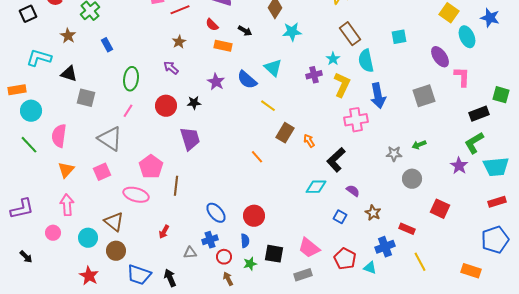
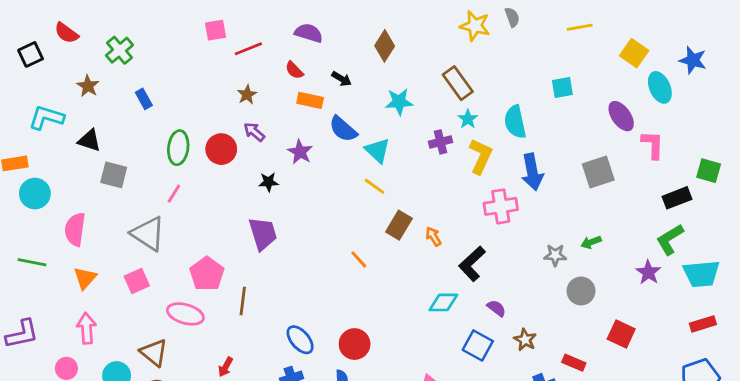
cyan star: (292, 32) -> (399, 102), moved
brown rectangle: (350, 34) -> (458, 83), moved
purple arrow: (171, 68) -> (254, 132), moved
cyan triangle: (273, 68) -> (377, 151), moved
blue semicircle: (247, 80) -> (343, 129), moved
red circle: (166, 106) -> (221, 149), moved
green line: (29, 145) -> (32, 262), moved, turned -36
blue square: (340, 217) -> (478, 345), size x1.5

